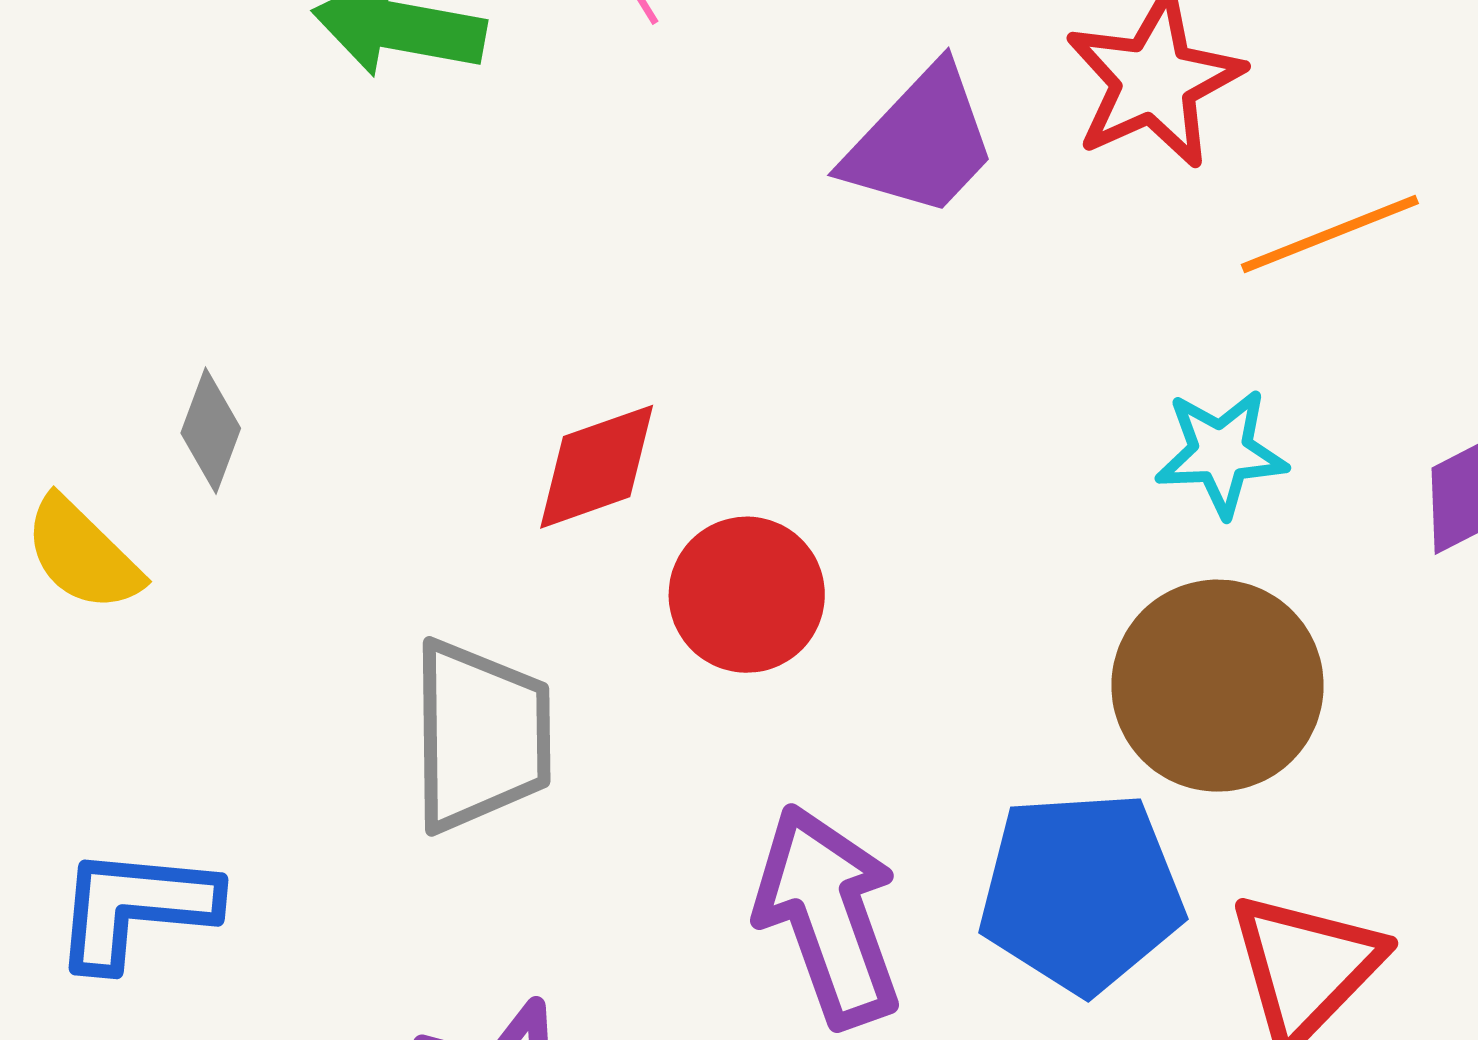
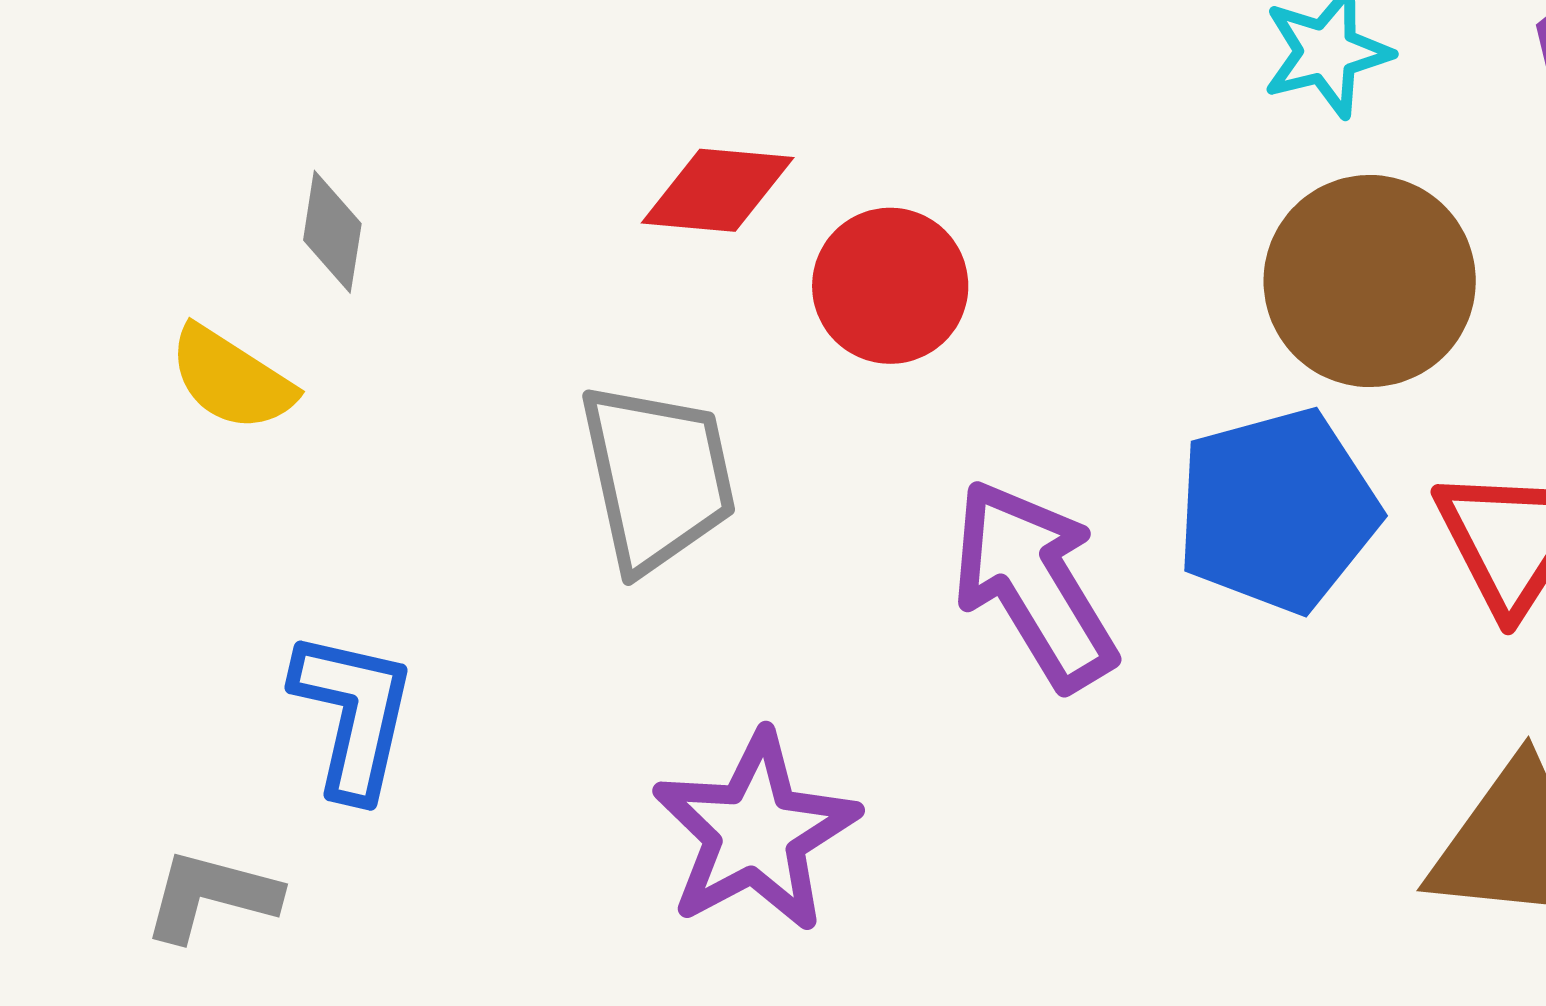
red diamond: (597, 467) -> (718, 190), turned 36
blue L-shape: (135, 908) -> (353, 714), turned 109

